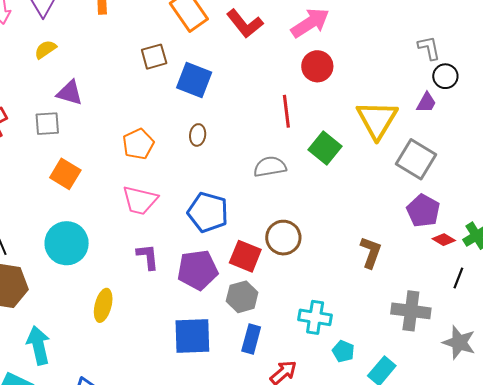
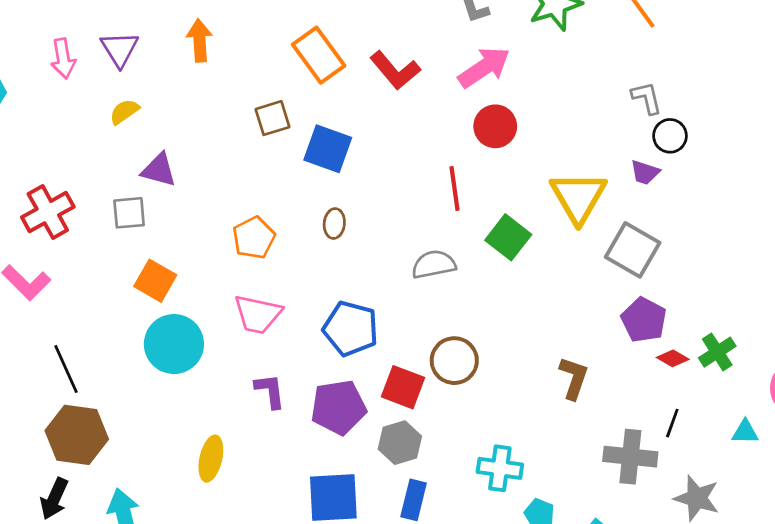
purple trapezoid: (426, 103) -> (645, 172), turned 80
cyan circle: (67, 243) -> (174, 344), moved
black line: (458, 278) -> (672, 423), moved

